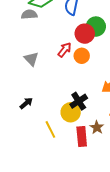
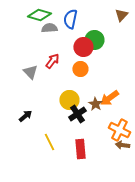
gray semicircle: (29, 14) -> (49, 28), moved
red arrow: (65, 50) -> (52, 61), moved
yellow circle: (71, 112) -> (69, 100), moved
brown star: (97, 127) -> (95, 104), moved

